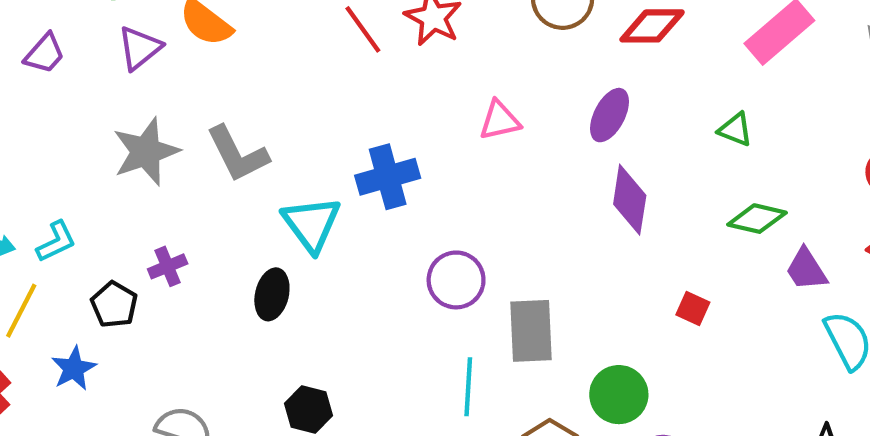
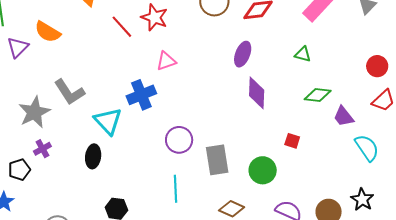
pink triangle: (500, 120) -> (166, 61), moved
gray star: (146, 152) -> (34, 112), moved
black pentagon: (114, 305) -> (19, 170), turned 30
cyan line: (468, 387) -> (176, 189), moved
green circle: (619, 395) -> (263, 170), moved

